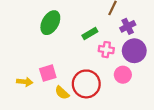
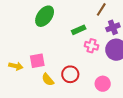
pink circle: (123, 75) -> (103, 84), moved
red circle: (86, 84) -> (70, 74), size x0.7

